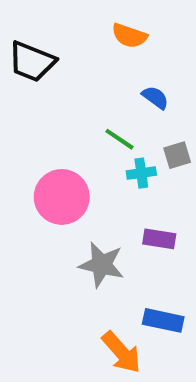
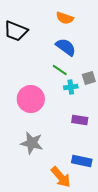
blue semicircle: (155, 97) -> (66, 47), moved, size x1.5
gray star: (102, 265) -> (32, 143), moved

